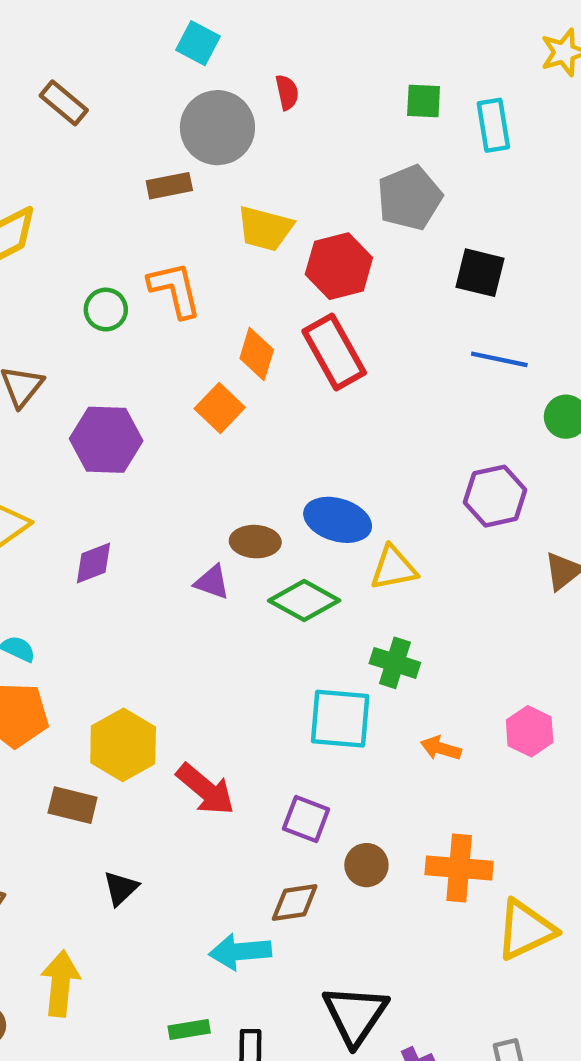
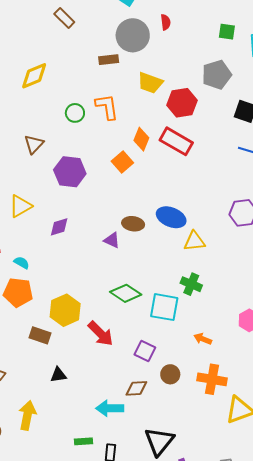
red rectangle: (334, 352) -> (176, 141), turned -36
green diamond: (304, 600) -> (126, 293), moved
orange arrow: (441, 748) -> (203, 339), moved
black triangle: (121, 888) -> (58, 375), turned 30

